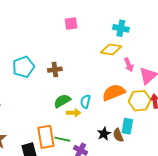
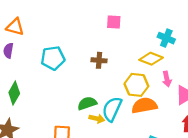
brown cross: (55, 70) -> (99, 60), moved
cyan semicircle: (85, 101) -> (112, 109), size x1.6
yellow hexagon: (140, 101) -> (136, 85), moved

